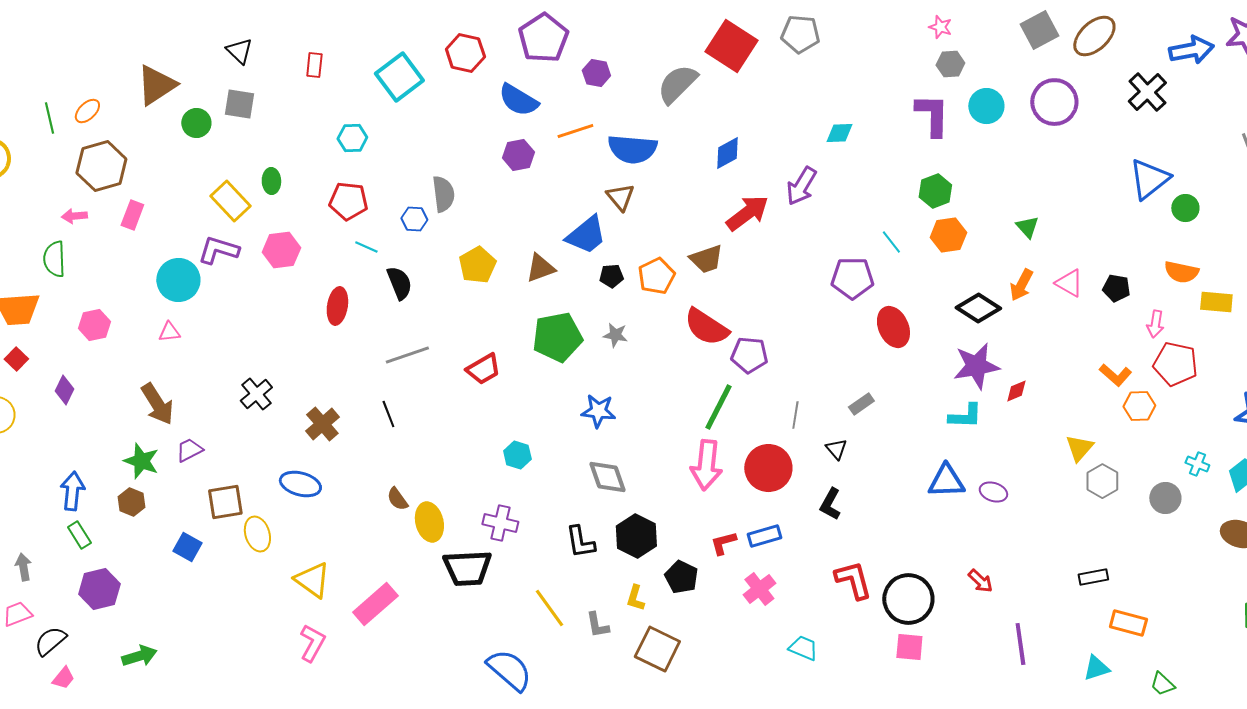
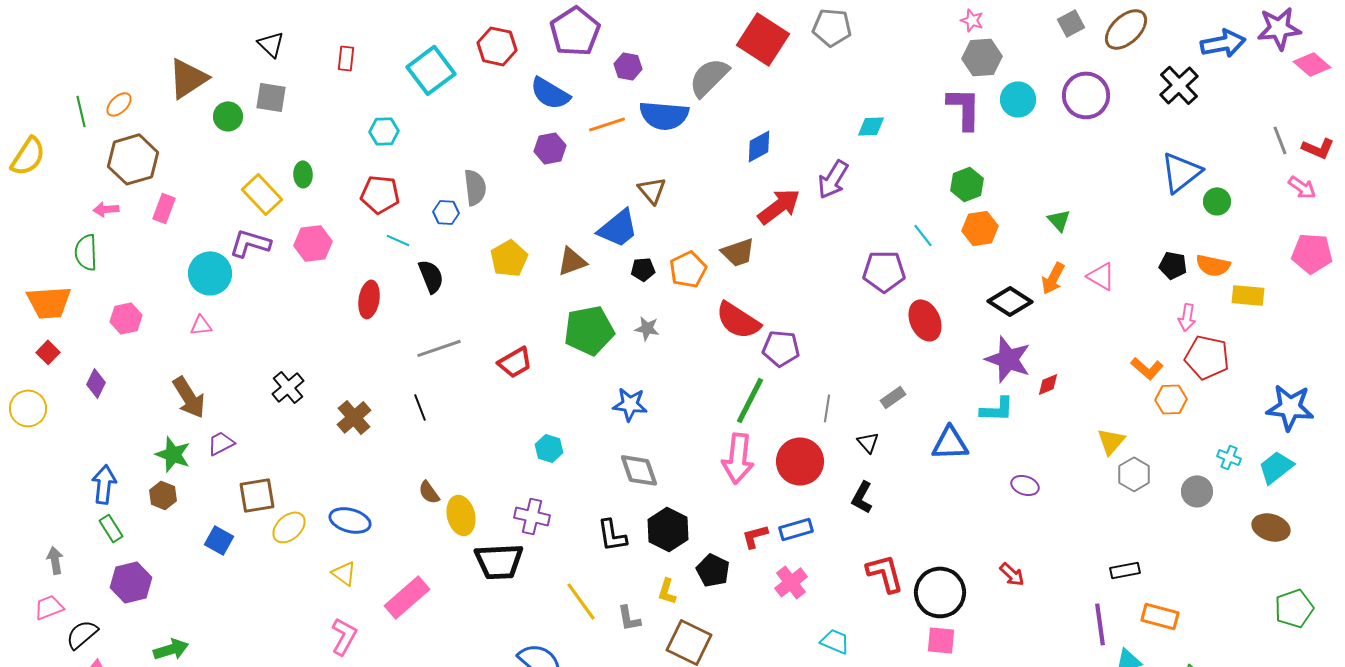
gray square: (1039, 30) -> (1071, 23), size x0.7
gray hexagon: (950, 64) -> (982, 57), size x1.4
blue semicircle: (632, 149) -> (664, 115), moved
black pentagon: (1116, 288) -> (1173, 265), moved
purple star: (976, 366) -> (1008, 359), turned 30
blue triangle: (946, 481) -> (950, 443), moved
blue ellipse: (300, 484) -> (350, 520), moved
yellow ellipse: (257, 534) -> (289, 527), turned 64
yellow triangle: (312, 580) -> (344, 573), size x0.7
purple line: (1020, 644) -> (1100, 624), moved

